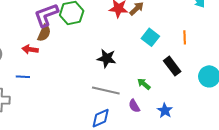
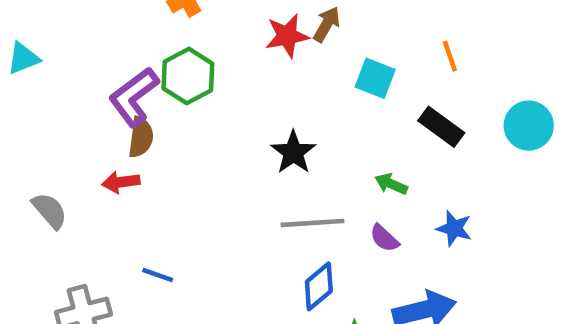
black star: (107, 58) -> (293, 152), turned -30
blue line: (23, 77) -> (158, 275), moved, turned 32

